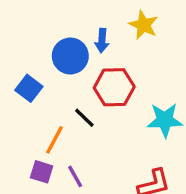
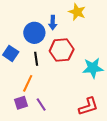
black line: (84, 118) -> (36, 59), moved, turned 40
purple square: (42, 172) -> (21, 103), turned -32

